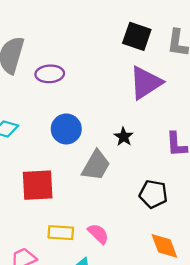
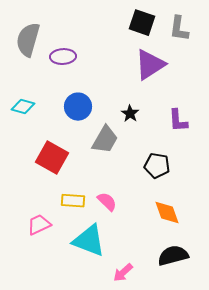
red square: (38, 185) -> (52, 158), turned 32

